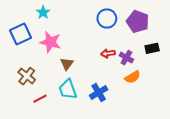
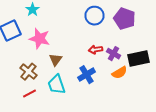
black rectangle: (152, 48) -> (138, 59), moved, size x1.5
brown cross: (27, 76) -> (28, 72), moved
blue cross: (99, 92) -> (86, 75), moved

